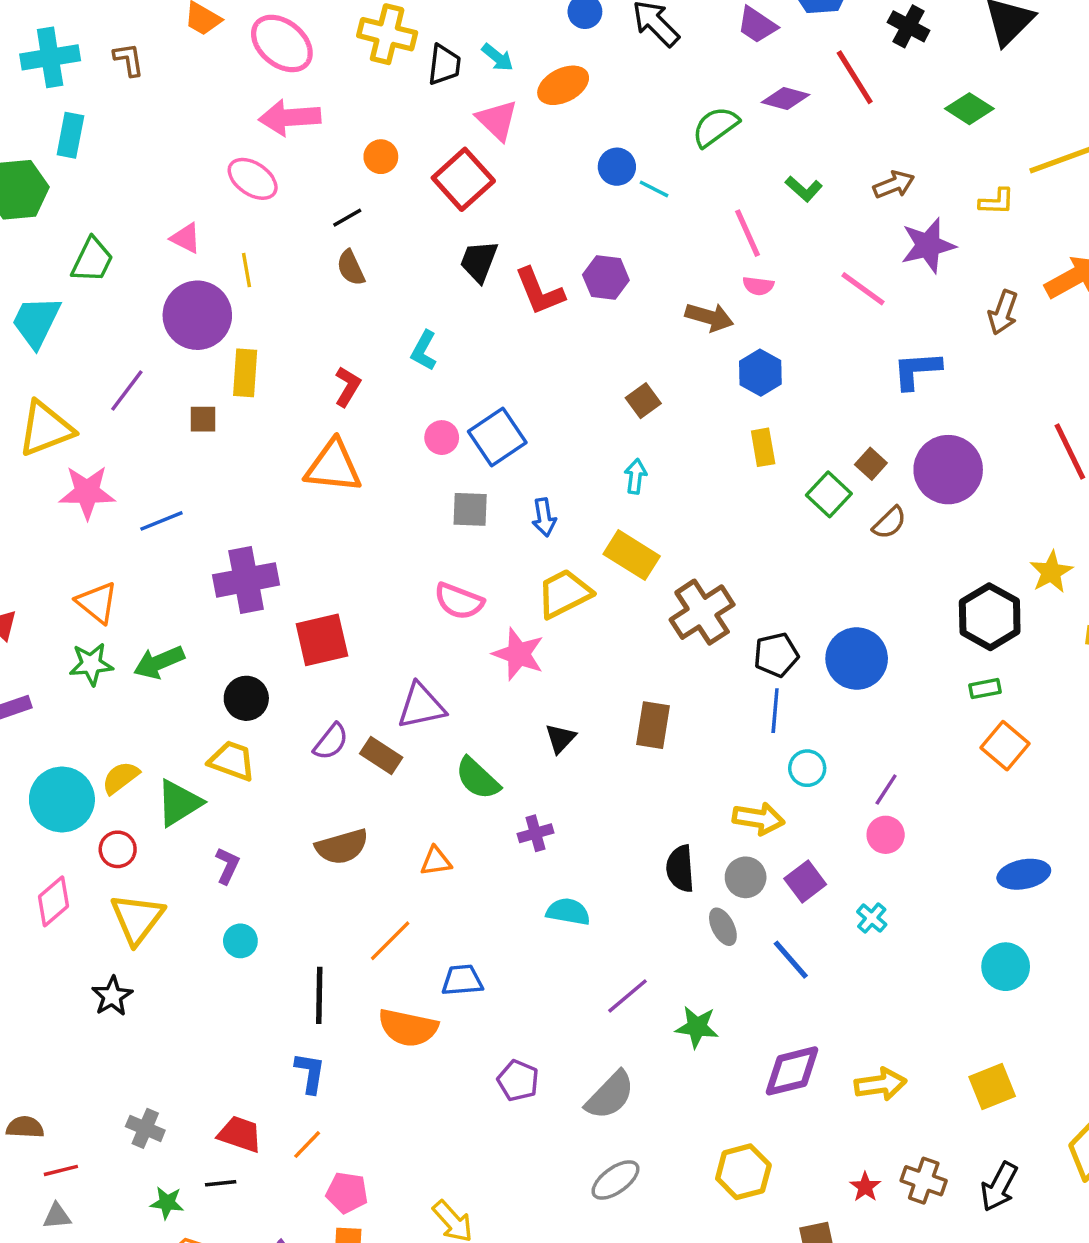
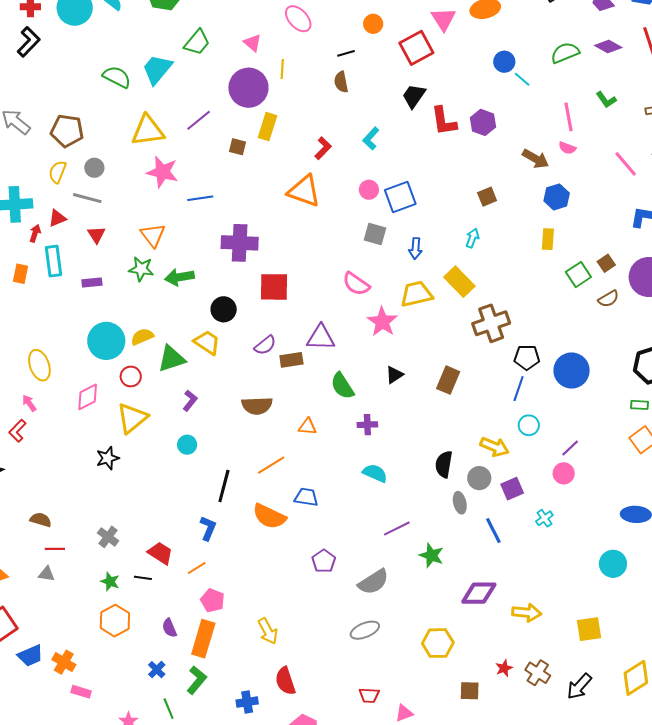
brown rectangle: (381, 756) -> (291, 360), turned -55

